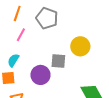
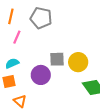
yellow circle: (80, 46) -> (78, 62), moved
cyan semicircle: (13, 60) -> (12, 63), turned 40

